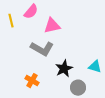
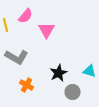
pink triangle: (52, 26) -> (46, 30), turned -48
gray L-shape: (42, 49) -> (16, 57), moved

